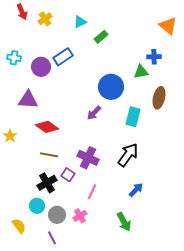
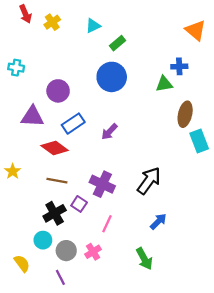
blue rectangle: (63, 57) -> (73, 124), moved
purple circle: (41, 67) -> (58, 91), moved
blue circle: (111, 87) -> (112, 77), moved
cyan rectangle: (133, 117) -> (199, 141), moved, turned -36
yellow star: (10, 136) -> (13, 171), moved

